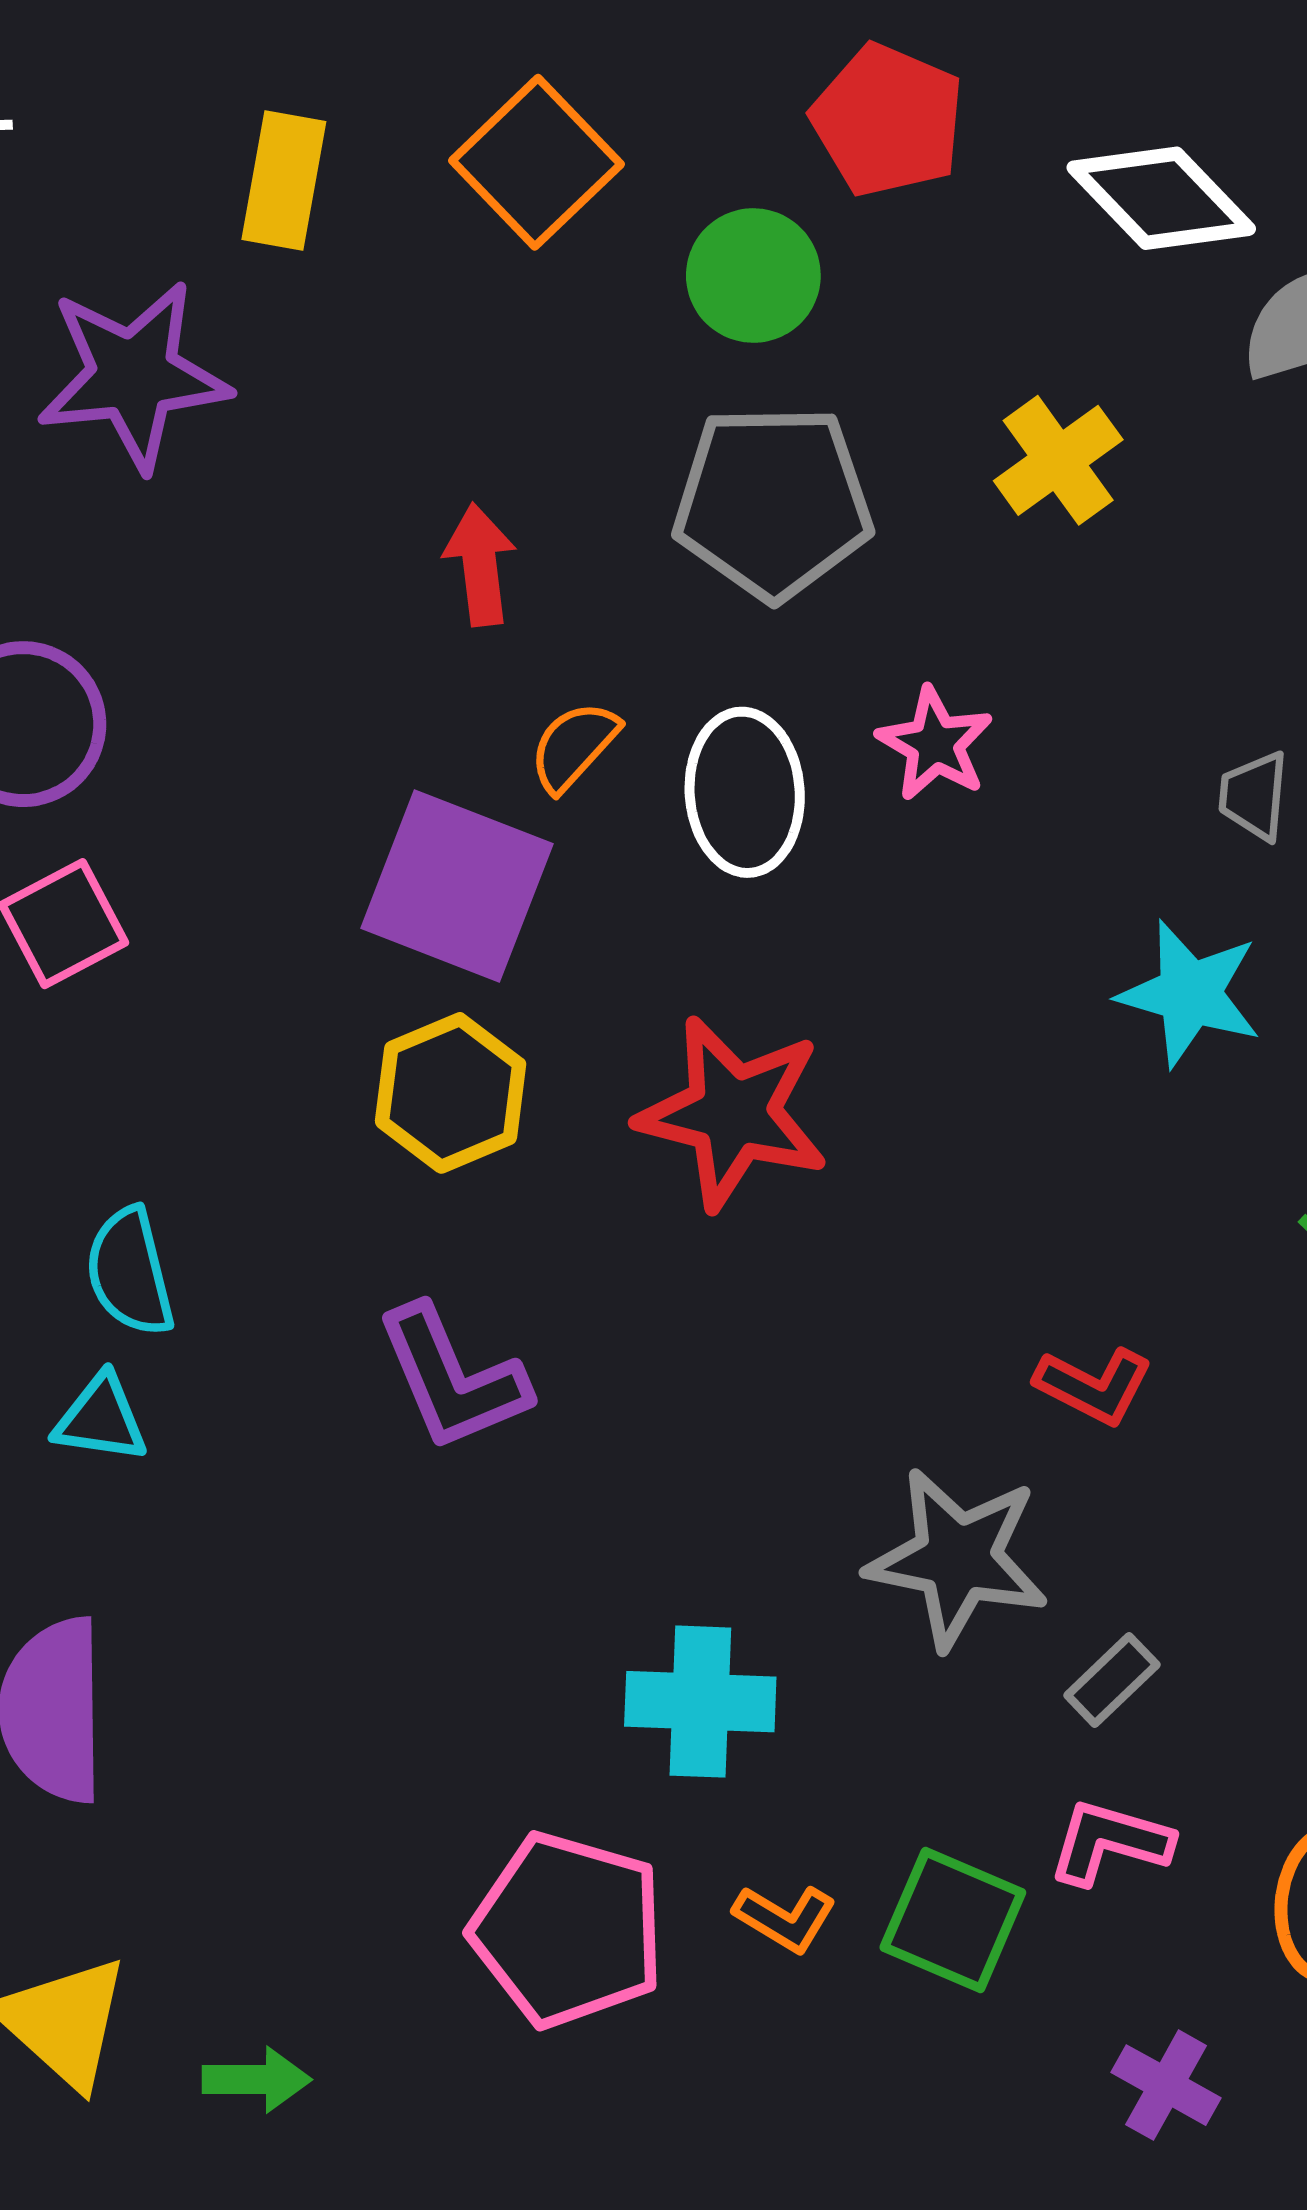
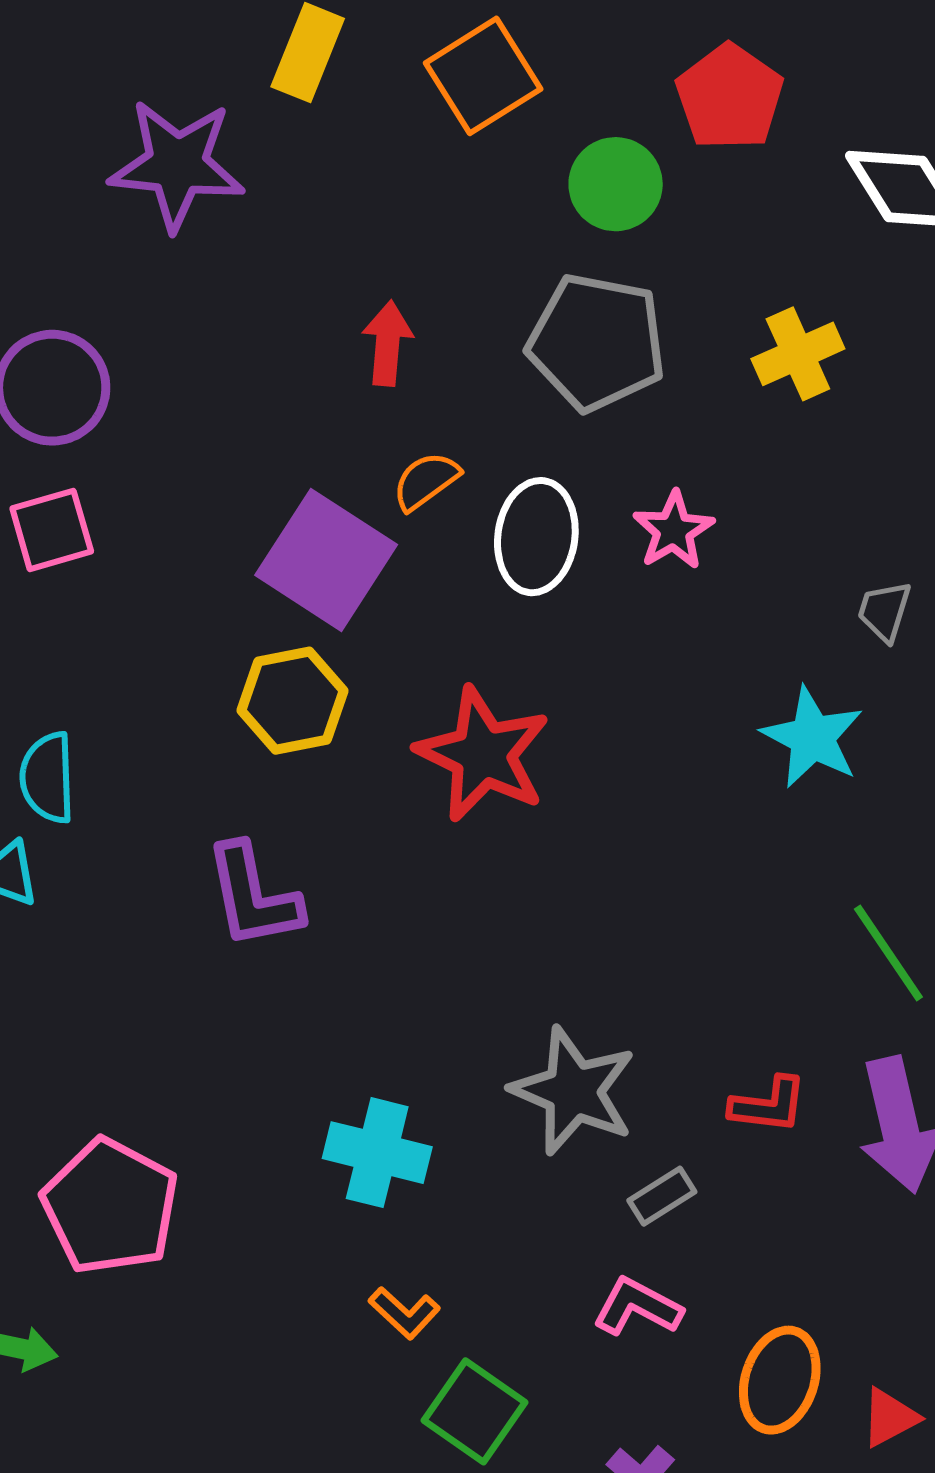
red L-shape: (1094, 1386) -> (768, 1105), moved, turned -32
green square: (953, 1920) -> (475, 1411), moved
pink pentagon: (568, 1930) -> (110, 1206), moved

